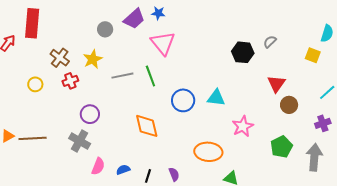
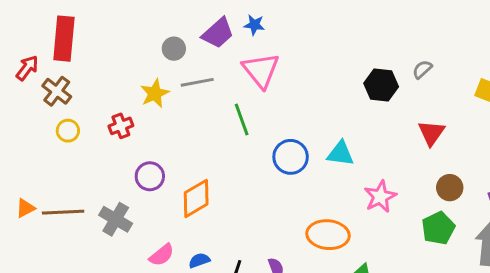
brown cross: (60, 58) -> (57, 91), moved
gray line: (122, 76) -> (197, 82), moved
brown circle: (289, 105) -> (450, 188), moved
orange diamond: (147, 126) -> (196, 198), moved, turned 72
gray cross: (80, 141) -> (116, 219), moved
pink semicircle: (98, 166) -> (162, 255), turned 30

